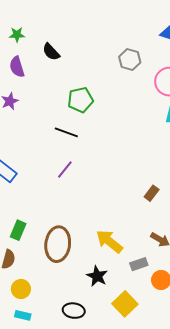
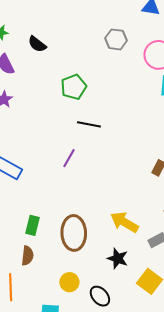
black line: (66, 132) -> (89, 124), moved
yellow circle: (21, 289) -> (69, 282), moved
black ellipse: (74, 311) -> (100, 296), turned 50

